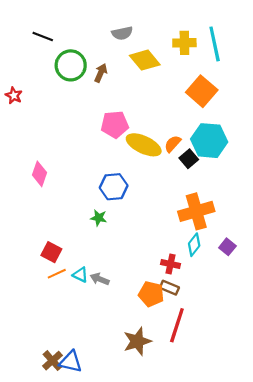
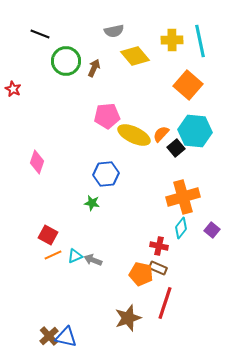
cyan triangle: (80, 275) -> (75, 256), turned -49

